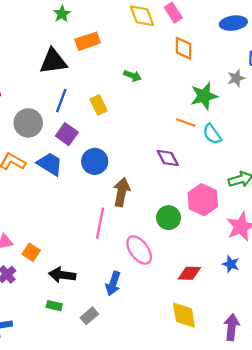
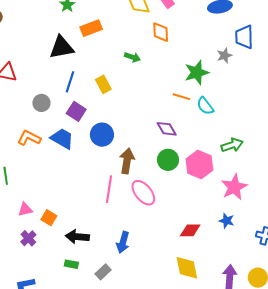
orange diamond: (183, 48) -> (161, 32), moved
gray circle: (28, 123) -> (41, 103), size x0.7
green circle: (169, 218) -> (168, 160), moved
pink ellipse: (139, 250) -> (143, 193), moved

